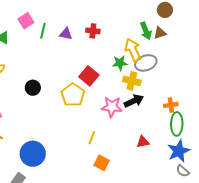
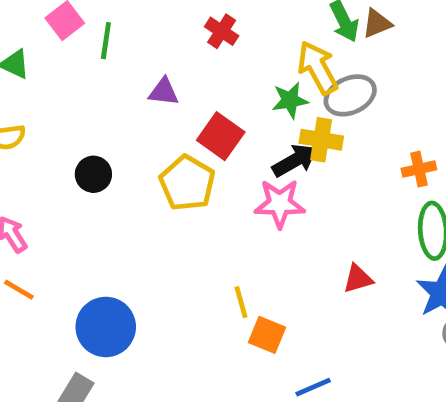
red cross: (93, 31) -> (222, 31), turned 32
purple triangle: (66, 34) -> (164, 92), moved
black arrow: (134, 101) -> (295, 160), moved
orange cross: (171, 105) -> (419, 169), moved
yellow line: (92, 138) -> (241, 302), moved, turned -32

